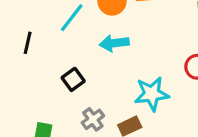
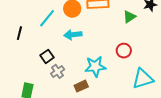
gray cross: (93, 119) -> (58, 71), moved

